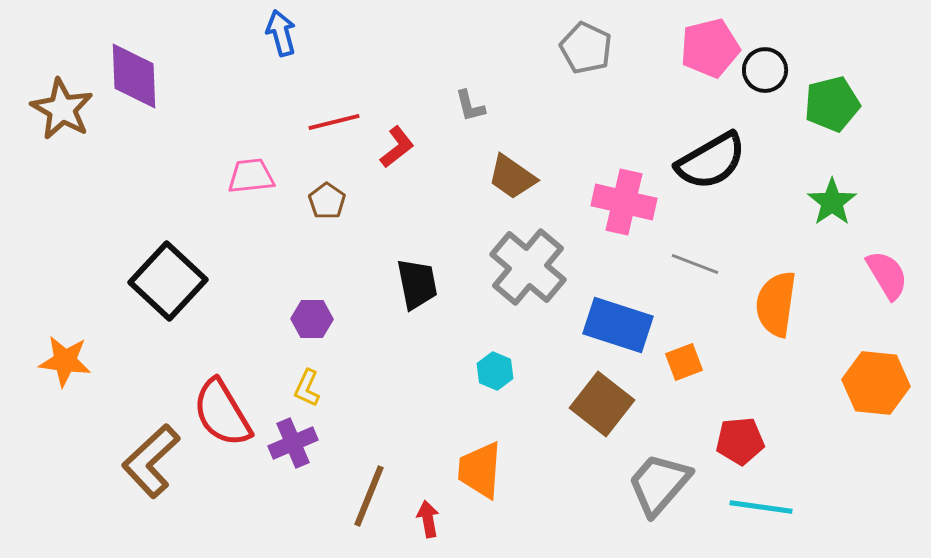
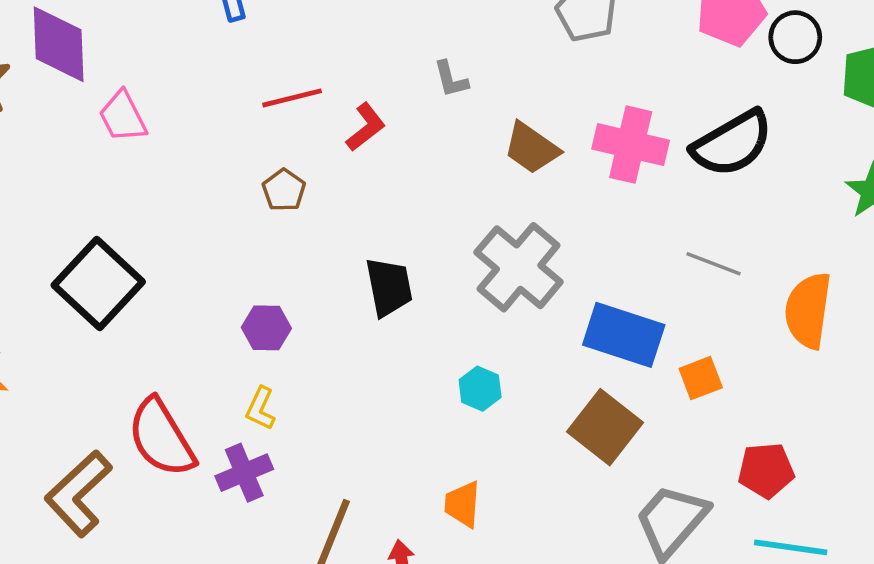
pink trapezoid: (251, 176) -> (123, 117), moved, turned -111
brown trapezoid: (512, 177) -> (531, 148), moved
pink cross: (624, 202) -> (631, 145), moved
orange trapezoid: (480, 470) -> (463, 504), size x0.7

